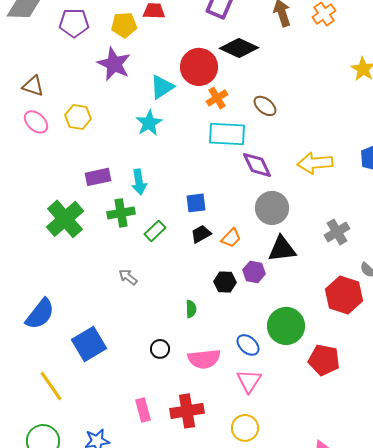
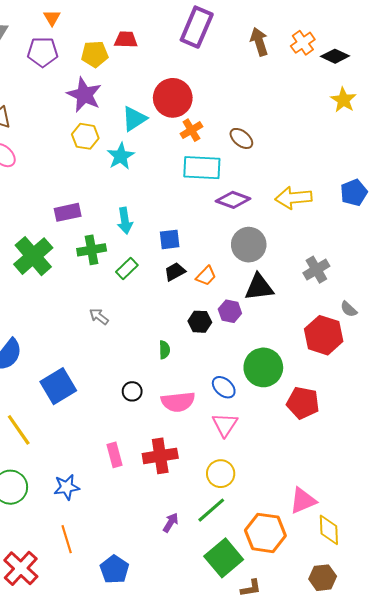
black diamond: (239, 48) -> (335, 56), moved, size x0.7
yellow hexagon: (78, 117) -> (85, 136), moved
purple diamond: (257, 165) -> (233, 200), turned -44
cyan arrow: (139, 182) -> (125, 221), moved

